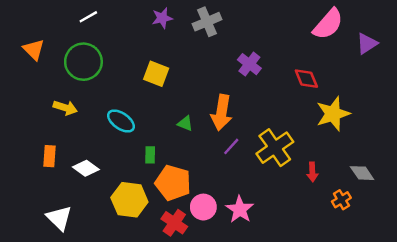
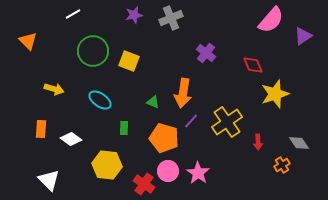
green circle: (83, 62) -> (93, 51), moved
orange pentagon: (173, 183) -> (164, 138), moved

